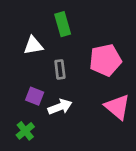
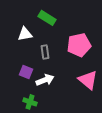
green rectangle: (63, 24) -> (47, 18), turned -42
green cross: (25, 131) -> (30, 102), moved, turned -32

